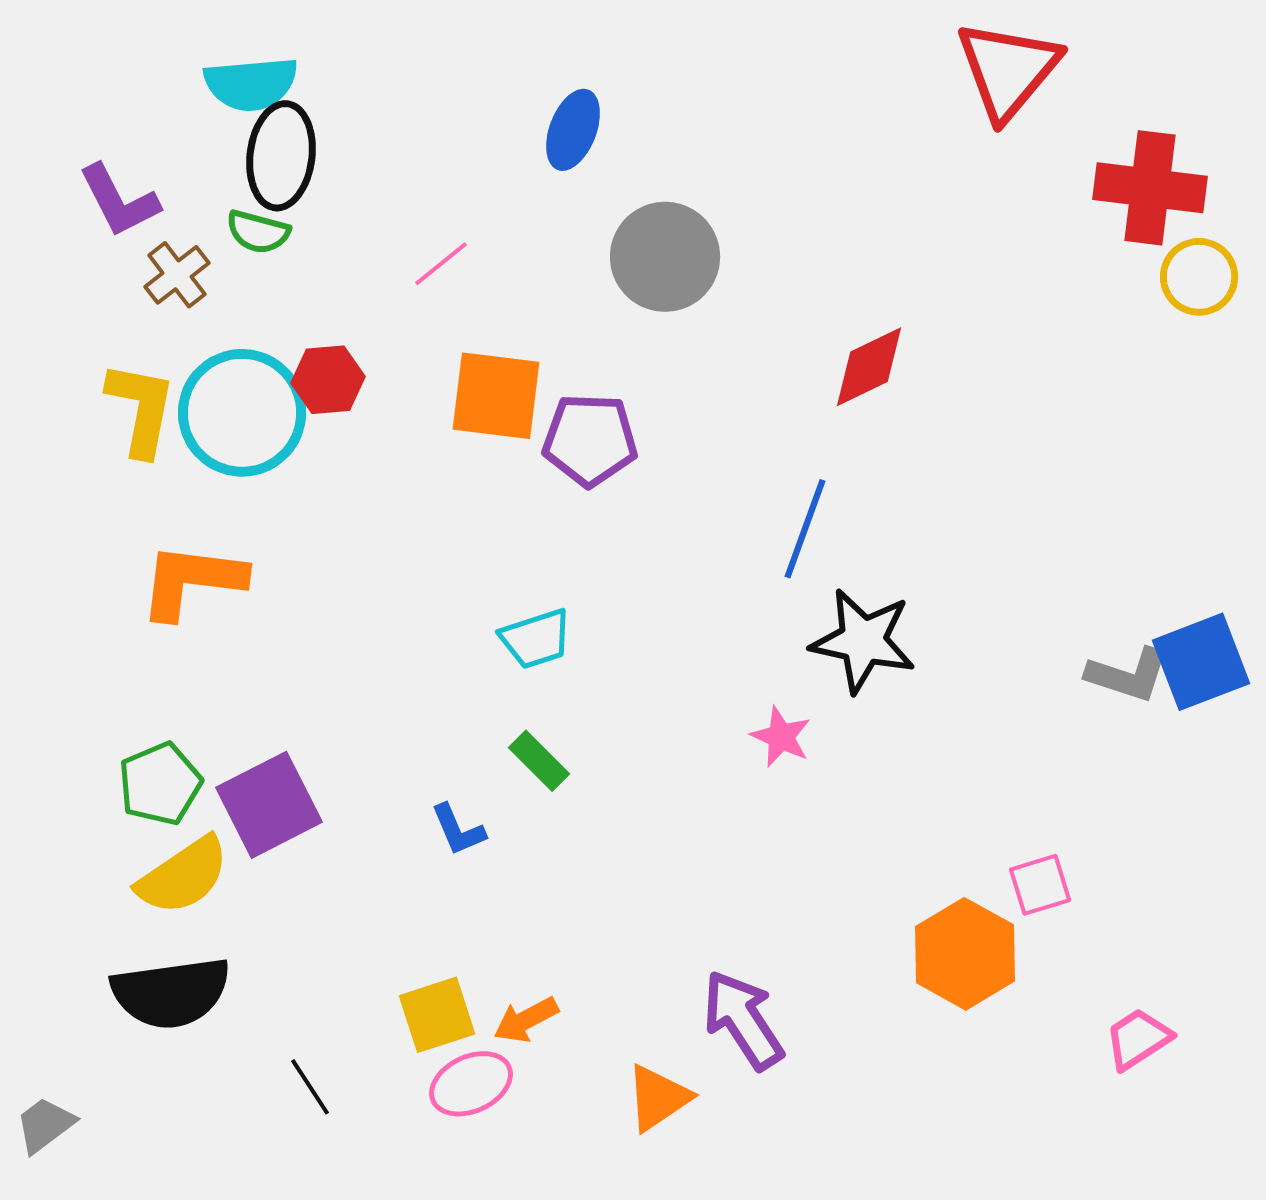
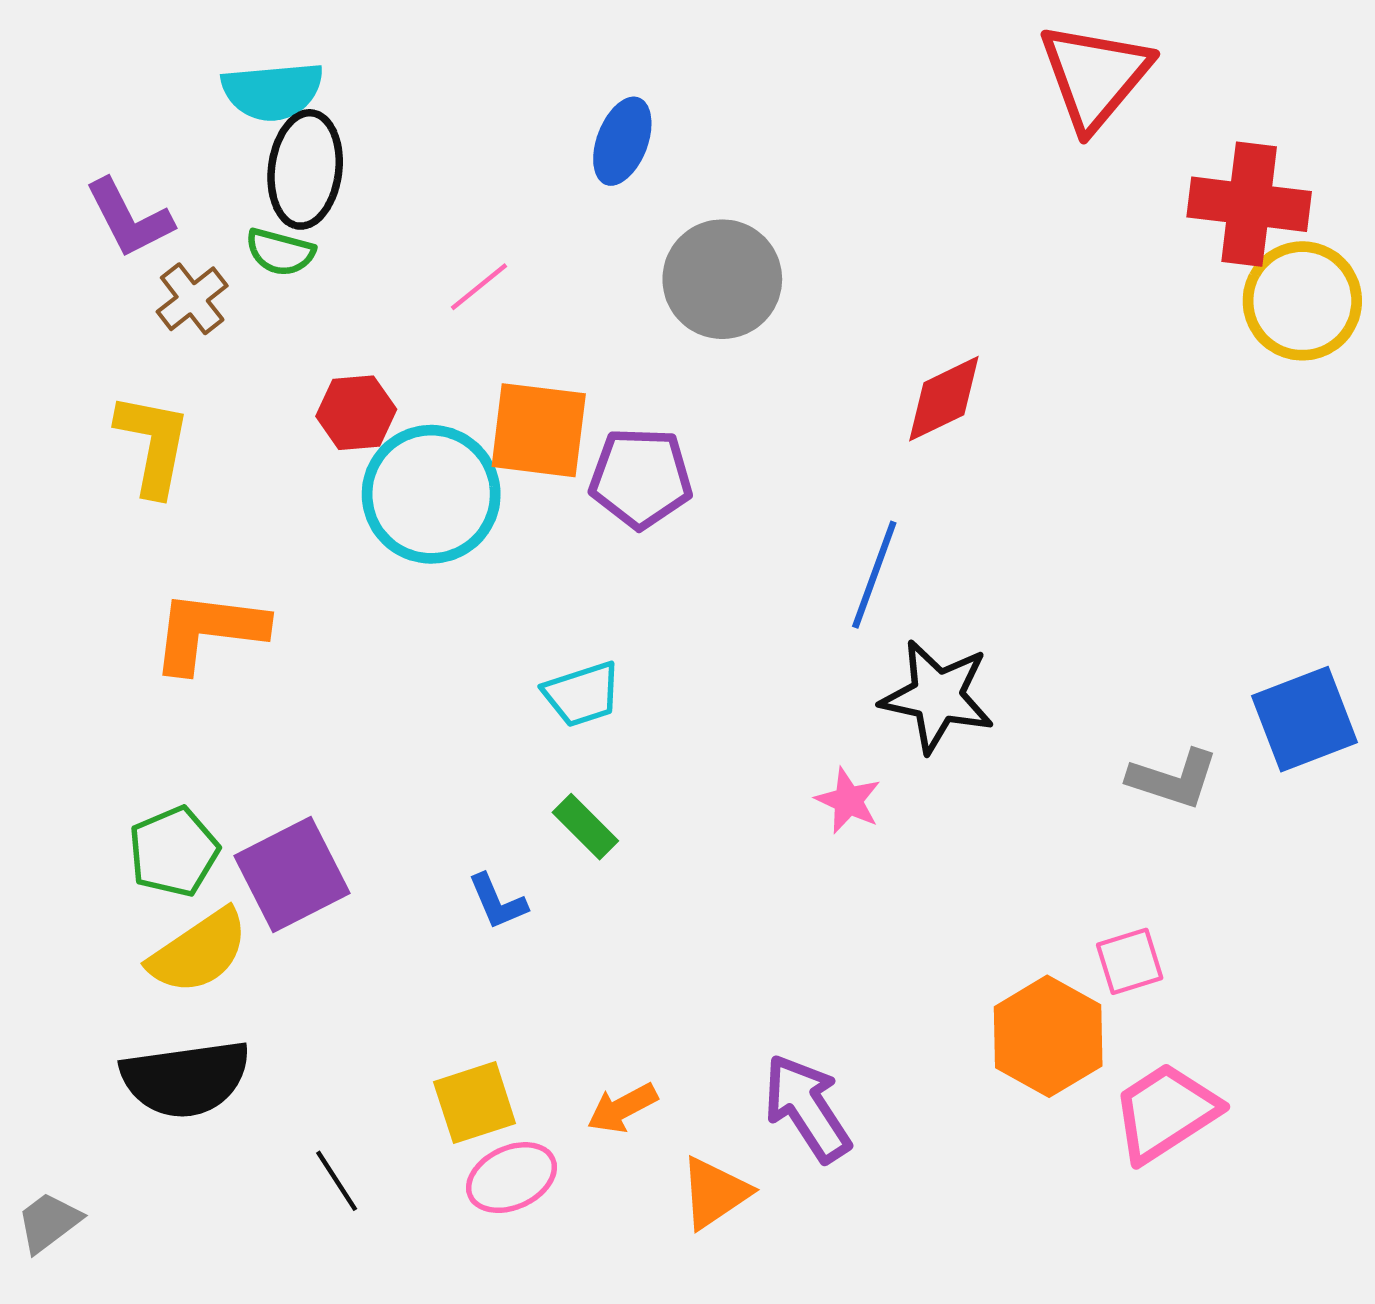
yellow circle: (1199, 277) -> (1302, 301), size x1.4
cyan circle: (242, 413) -> (431, 494), moved
gray L-shape: (1128, 675) -> (1173, 779), moved
orange arrow: (526, 1020) -> (622, 1108), moved
pink trapezoid: (1138, 1039) -> (1165, 1112), moved, size x1.5

